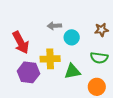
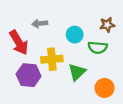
gray arrow: (54, 26) -> (40, 23), moved
green semicircle: (99, 58) -> (98, 47), moved
green triangle: (72, 71) -> (77, 72), turned -30

